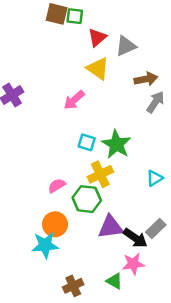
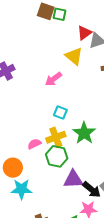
red triangle: (97, 38) -> (84, 33), moved
green star: (116, 144) -> (84, 133), moved
yellow cross: (100, 174) -> (56, 137), moved
orange circle: (55, 224) -> (13, 168), moved

